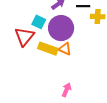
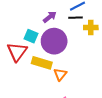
orange triangle: (65, 49) -> (60, 74), moved, turned 48

